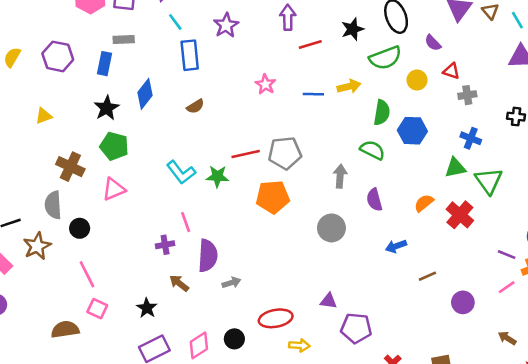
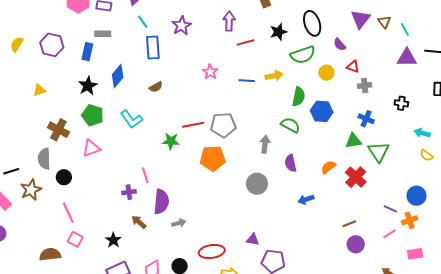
cyan L-shape: (181, 172) -> (131, 119), moved
brown line: (427, 276) -> (349, 224), moved

